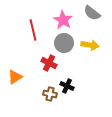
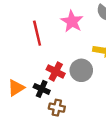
gray circle: (64, 43) -> (81, 70), moved
black cross: (67, 86) -> (42, 89), moved

